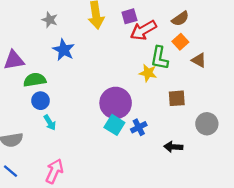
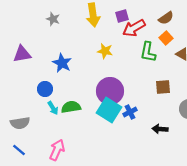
blue star: (64, 50) -> (62, 63), moved
yellow star: (148, 73) -> (105, 51), moved
green semicircle: (35, 80) -> (71, 107), moved
cyan square: (114, 125) -> (109, 110), size x1.4

